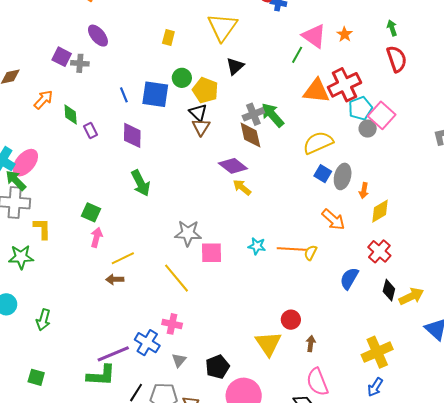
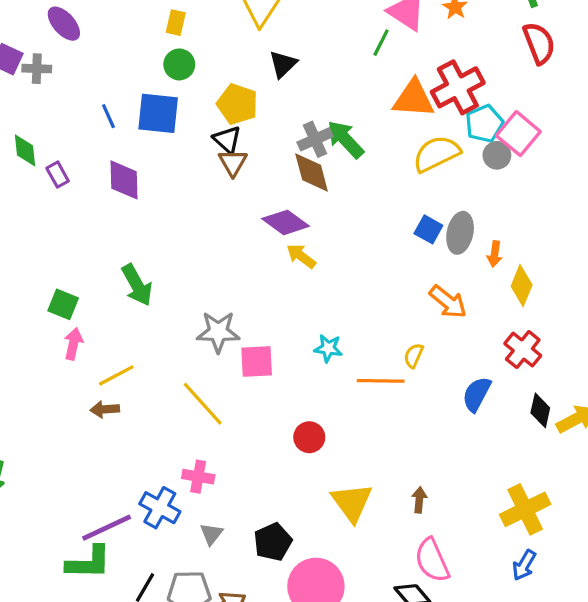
green circle: (182, 78) -> (179, 64), moved
yellow semicircle: (318, 143) -> (436, 154), moved
green arrow: (141, 183) -> (137, 285), moved
yellow diamond: (380, 211) -> (522, 286), turned -35
orange line: (292, 249) -> (381, 381), moved
red circle: (291, 320) -> (309, 437), moved

